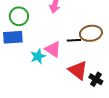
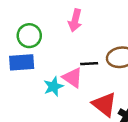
black line: (74, 40) -> (89, 64), moved

